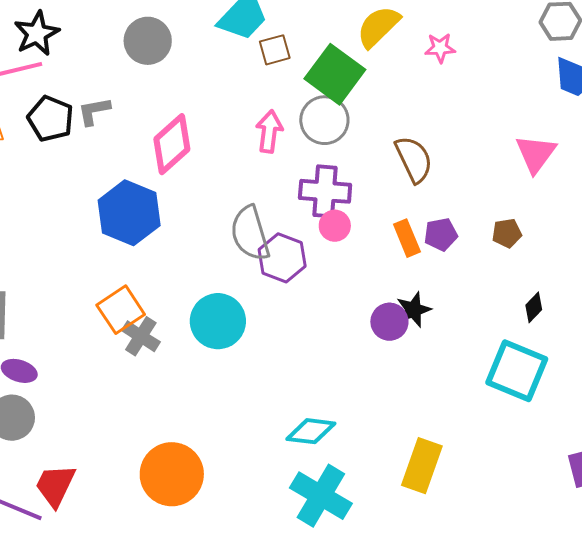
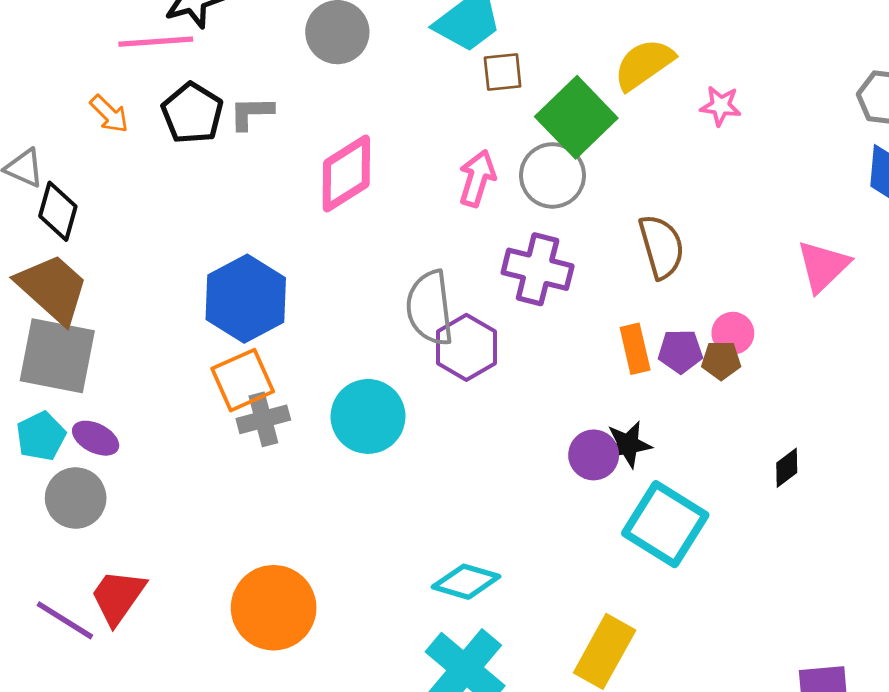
blue hexagon: (129, 213) -> (246, 299), moved
pink circle: (335, 226) -> (733, 333), moved
brown pentagon: (507, 233) -> (721, 360), moved
gray cross: (141, 336) -> (263, 419), turned 33
cyan square: (517, 371) -> (665, 524), moved

